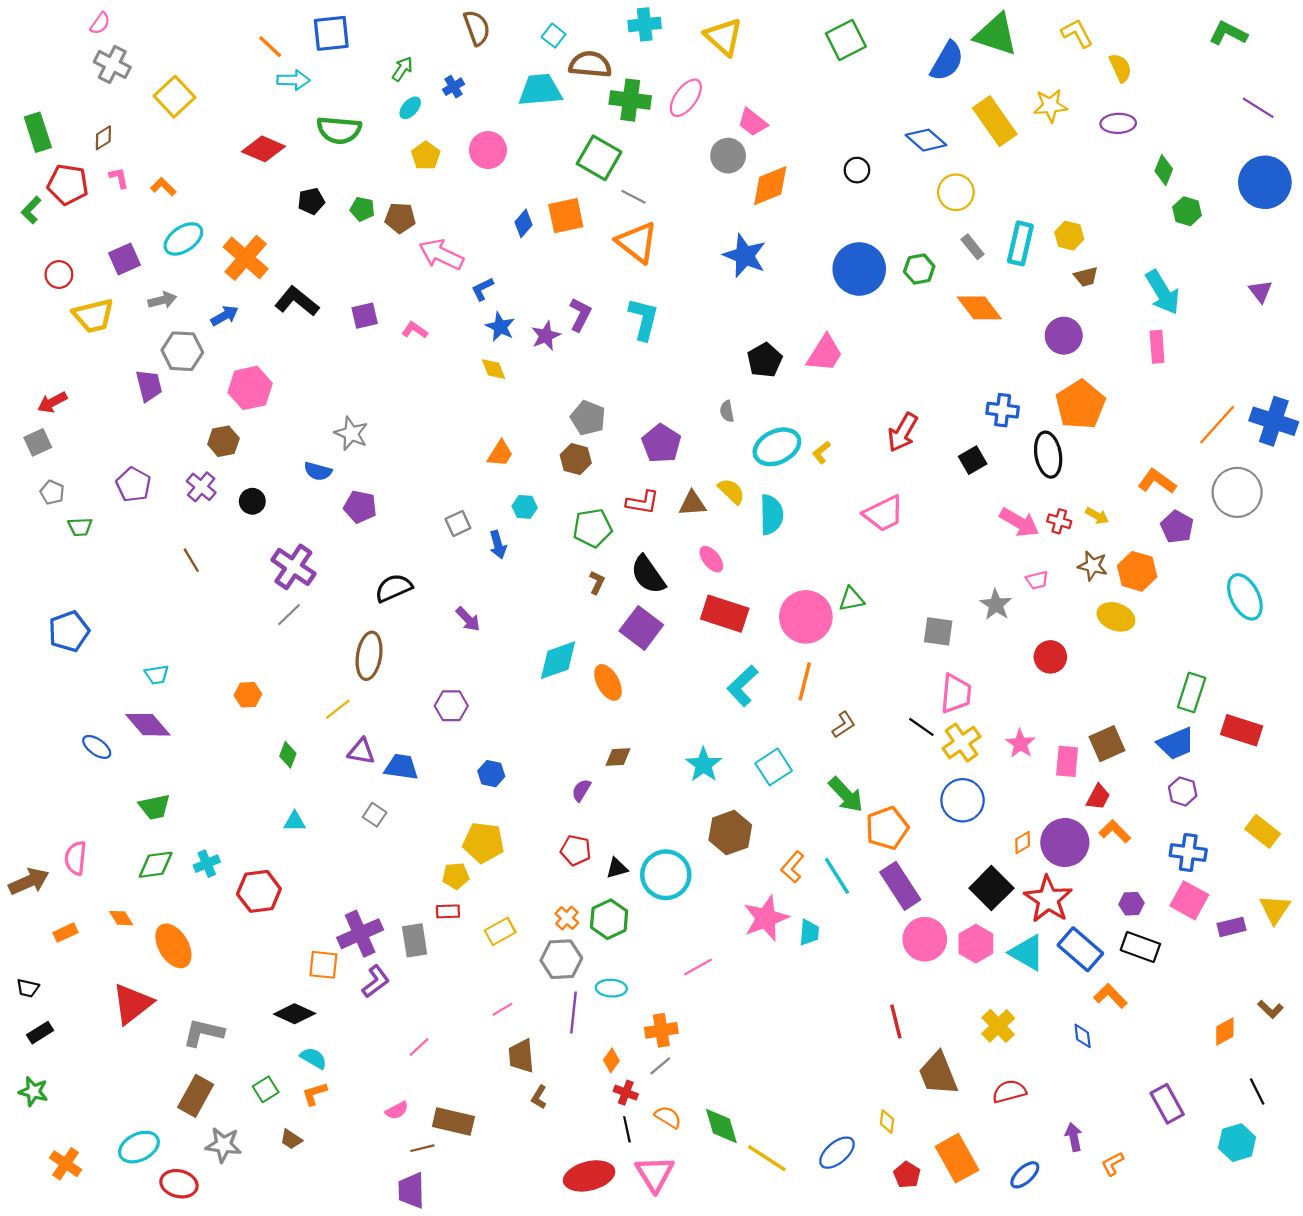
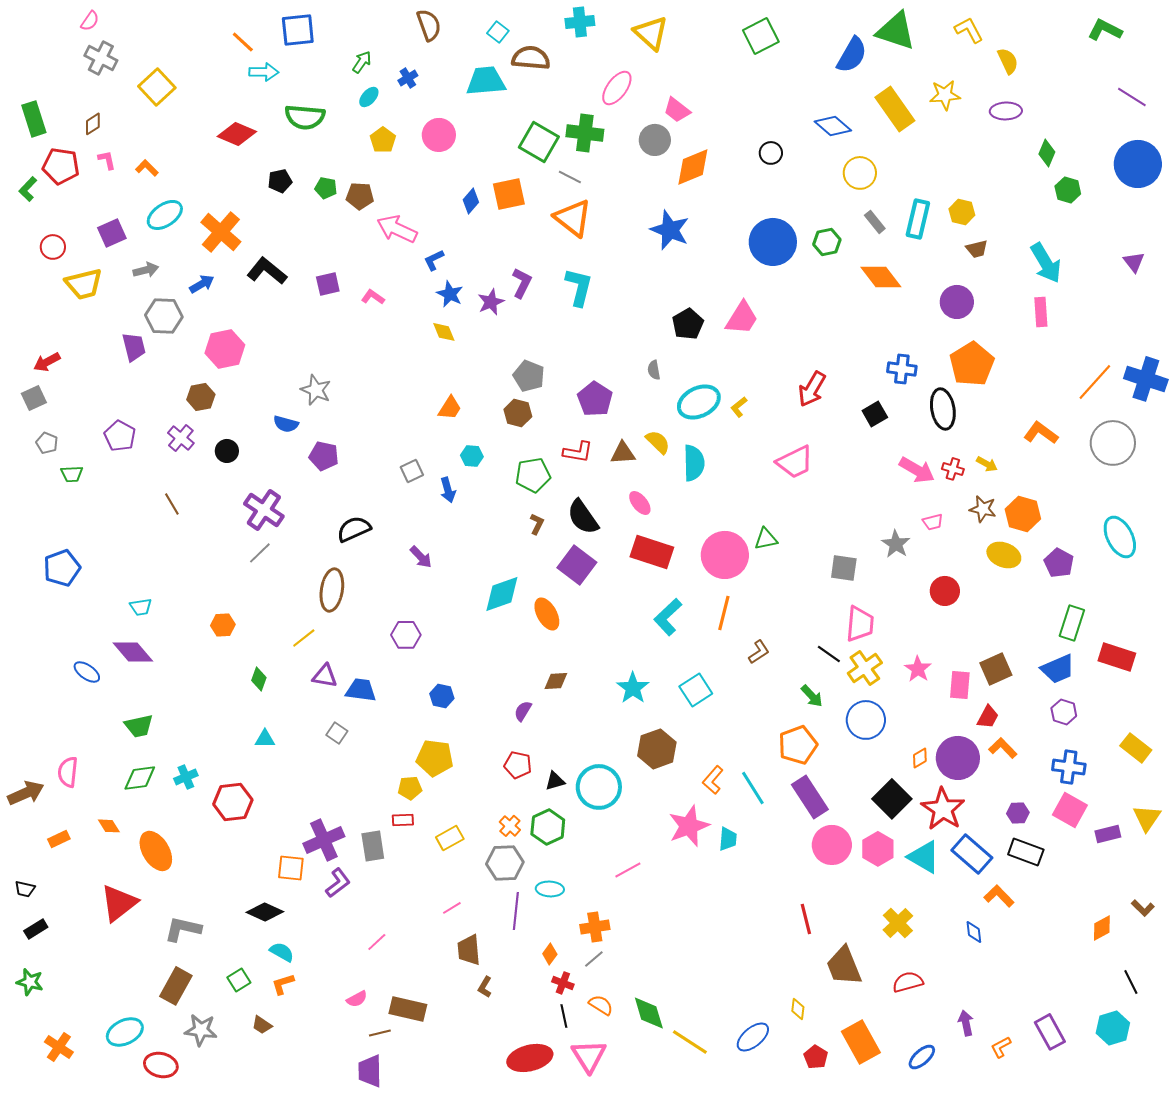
green cross: (630, 100) -> (585, 133), moved
purple pentagon: (1177, 527) -> (1059, 563), moved
green arrow: (846, 795) -> (812, 696), moved, size x0.7
purple rectangle: (1167, 1104) -> (1050, 1032), moved

